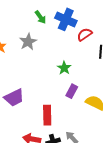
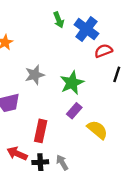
gray star: (28, 42) -> (35, 75), moved
green star: (64, 68) -> (72, 83), size x1.5

